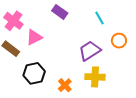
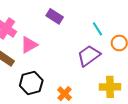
cyan line: (100, 18) -> (98, 29), moved
yellow cross: (95, 77) -> (110, 87), moved

